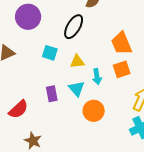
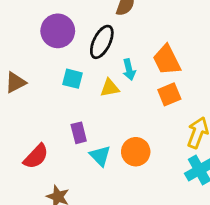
purple circle: (28, 17) -> (58, 31), moved
cyan arrow: (97, 77) -> (129, 70), moved
cyan triangle: (77, 89) -> (100, 156), moved

